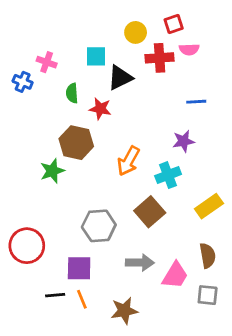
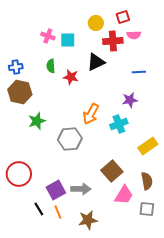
pink cross: (47, 62) -> (48, 36), moved
black triangle: (120, 78) -> (96, 62), moved
blue cross: (23, 82) -> (16, 67), moved, turned -32
brown hexagon: (76, 143) -> (20, 92), moved
brown square: (150, 212) -> (112, 171), moved
gray hexagon: (99, 226) -> (70, 139), moved
gray arrow: (140, 263) -> (81, 189), moved
purple square: (79, 268) -> (56, 190), turned -30
black line: (55, 295) -> (39, 209), turned 64

